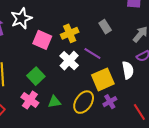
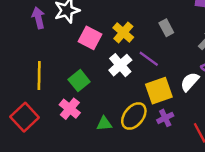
yellow cross: (70, 33) -> (123, 32), turned -30
white semicircle: (128, 70) -> (190, 82), turned -132
green triangle: (54, 102) -> (104, 124), moved

